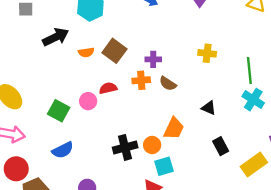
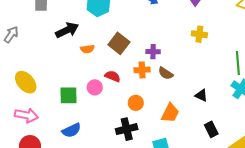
orange semicircle: (86, 52) -> (87, 49), moved
yellow cross: (207, 53) -> (199, 34), moved
red semicircle: (108, 88) -> (113, 76), turned 35
green square: (59, 111) -> (68, 95), turned -30
orange circle: (152, 145) -> (136, 103), moved

